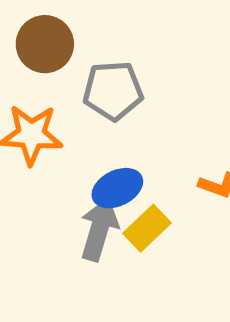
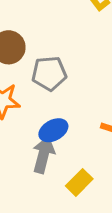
yellow rectangle: (147, 228) -> (79, 182), moved

